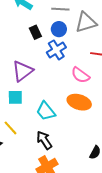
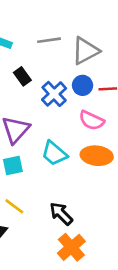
blue circle: (59, 29) -> (83, 85), moved
cyan trapezoid: (46, 111) -> (54, 153), moved

